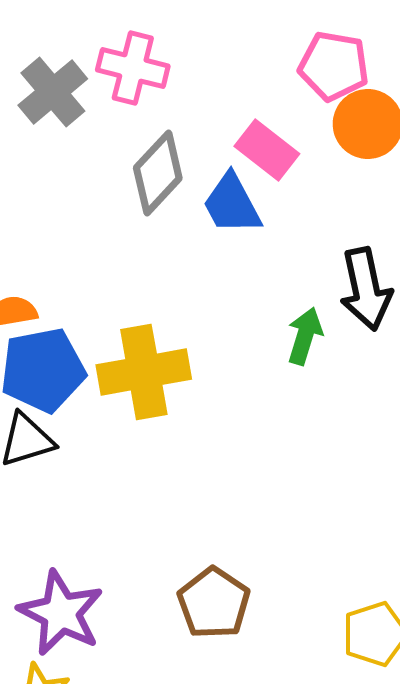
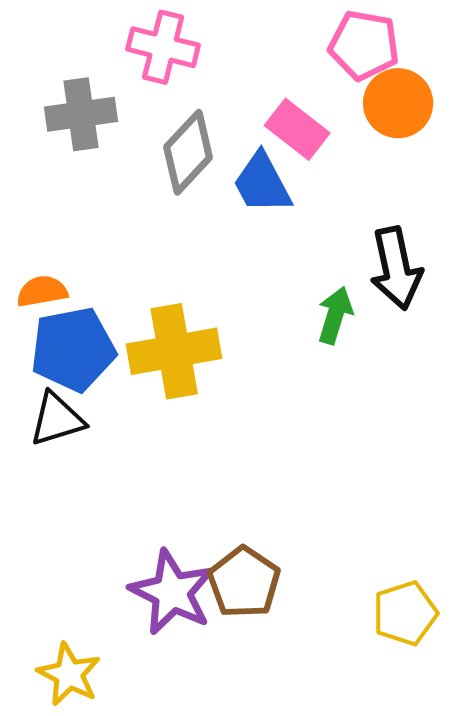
gray cross: (53, 92) -> (81, 114), moved, turned 32
purple star: (61, 613) -> (172, 592), moved

